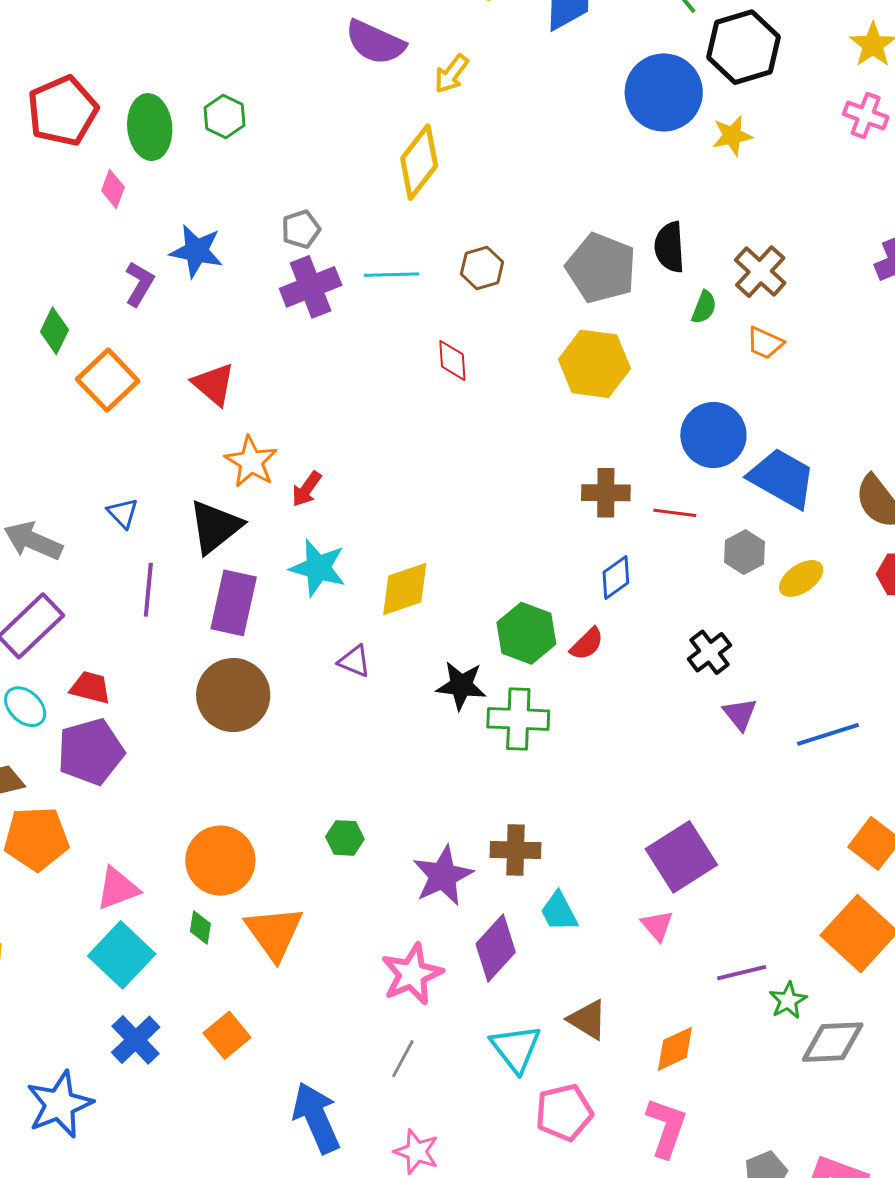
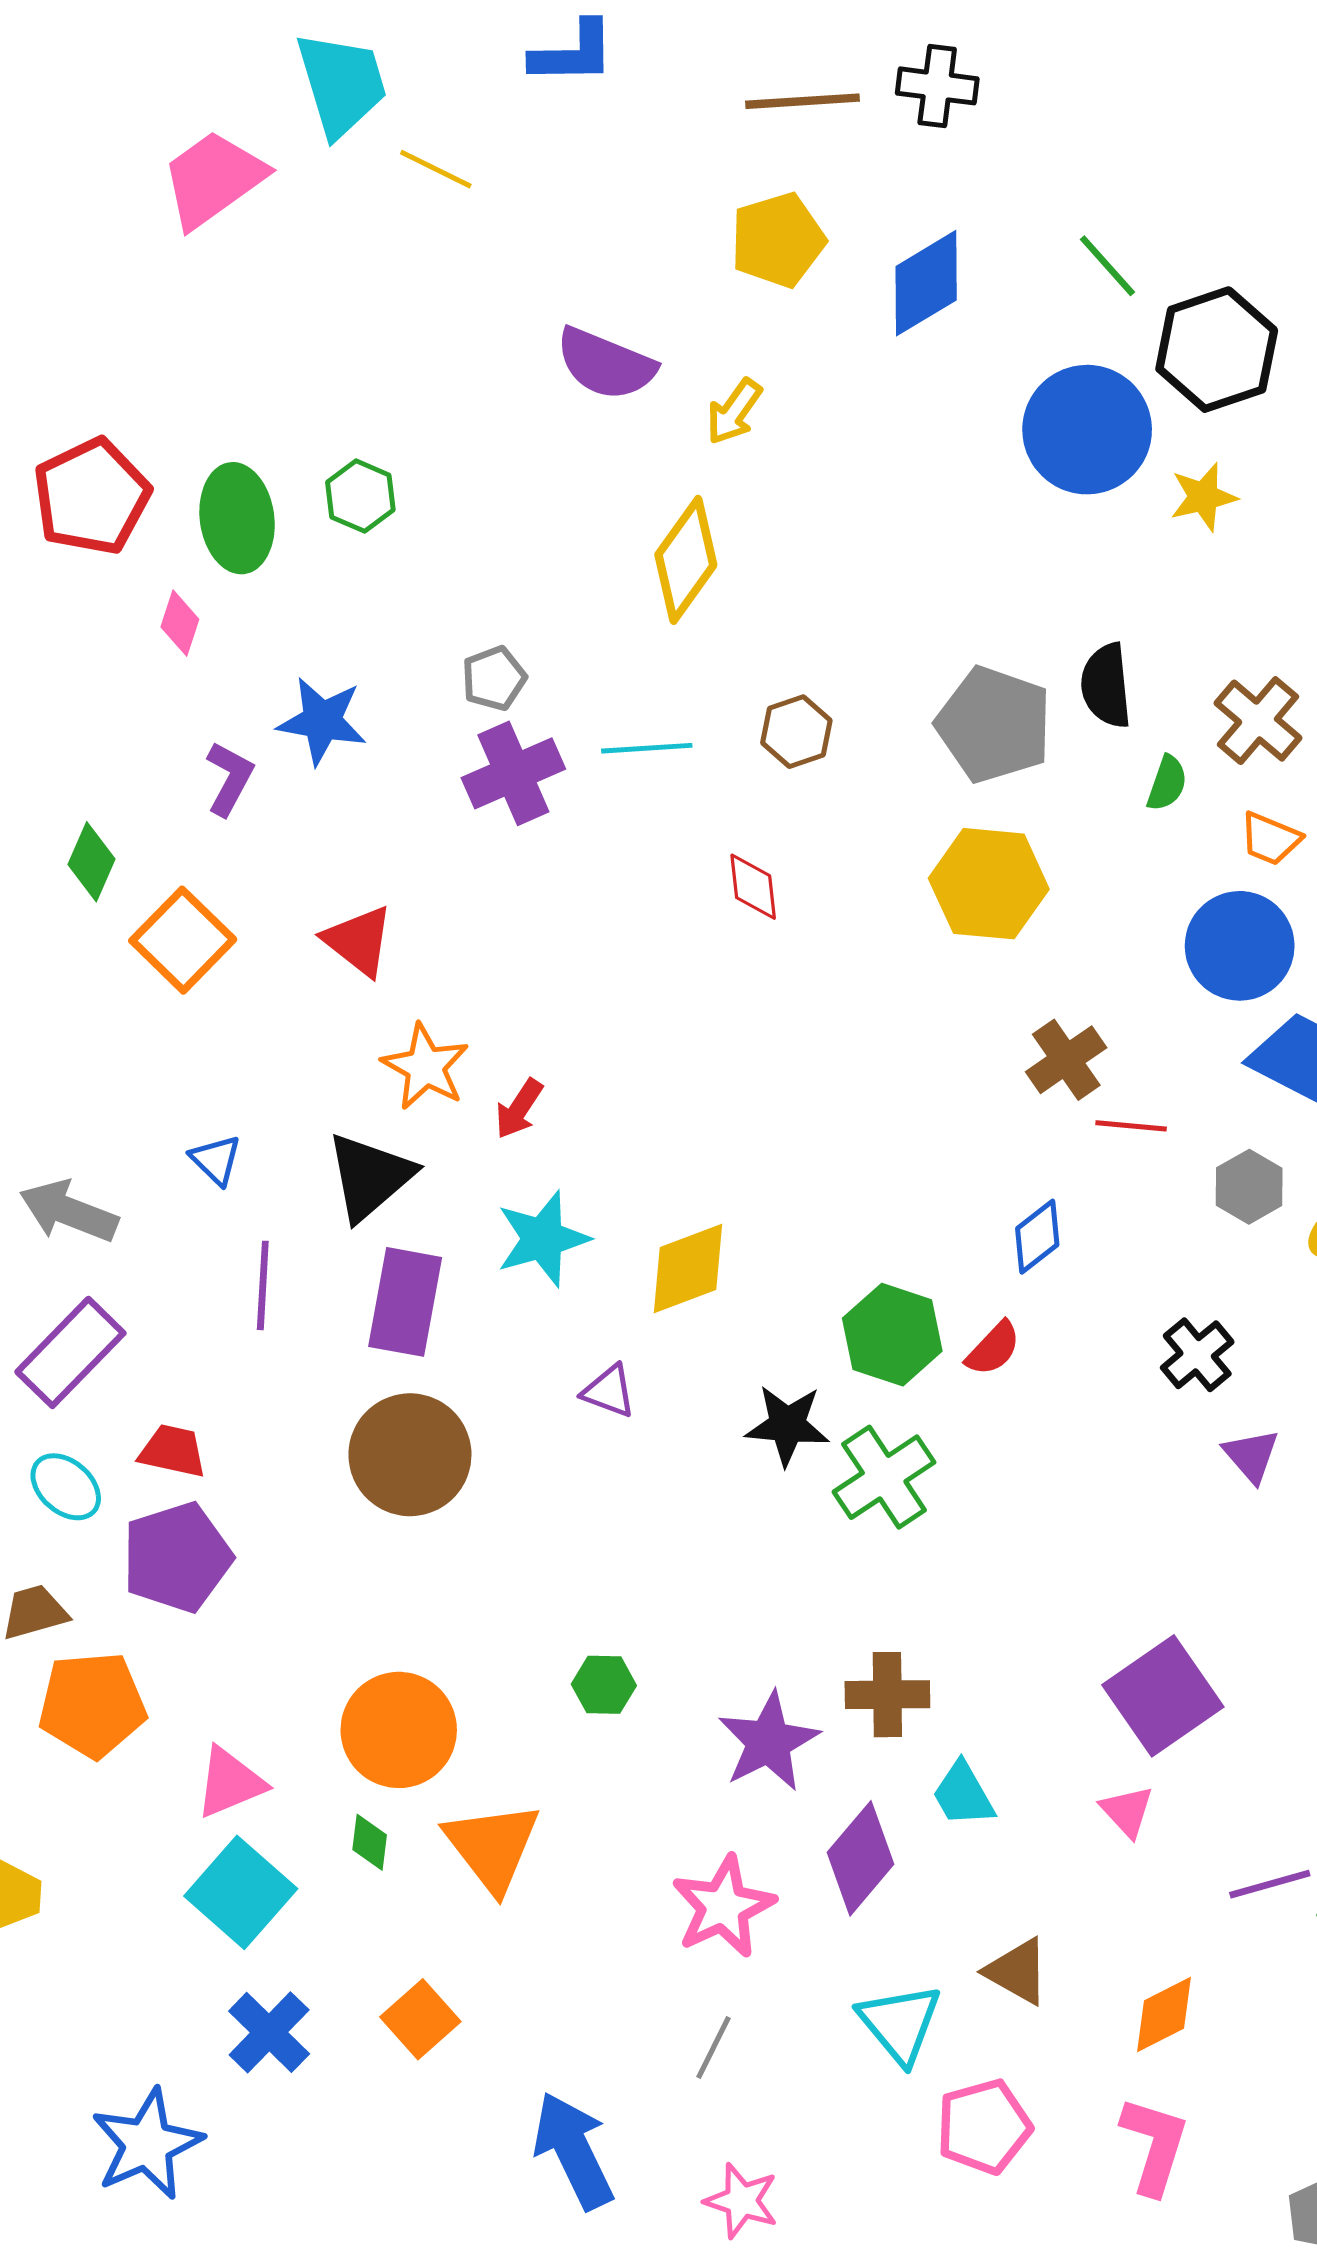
blue circle: (713, 435) -> (1240, 946), moved
brown cross: (606, 493) -> (1066, 1060), moved, turned -33
cyan star: (318, 568) -> (543, 1239), turned -30
green cross: (518, 719) -> (884, 1477), turned -34

